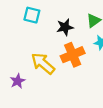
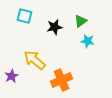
orange cross: (73, 55) -> (62, 80), moved

